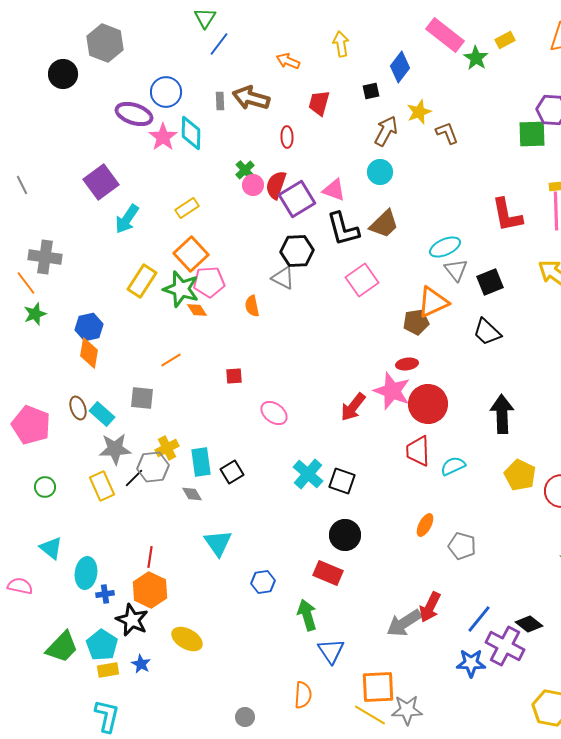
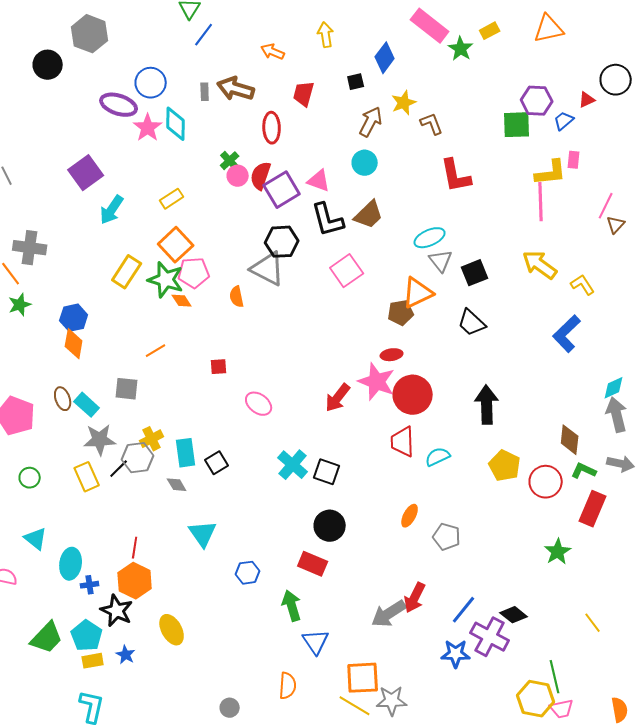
red ellipse: (287, 137) -> (272, 128), size x1.4
red L-shape: (507, 215) -> (456, 176), moved
gray triangle: (283, 278) -> (268, 269), size x1.5
yellow ellipse: (187, 639) -> (172, 630), turned 32

